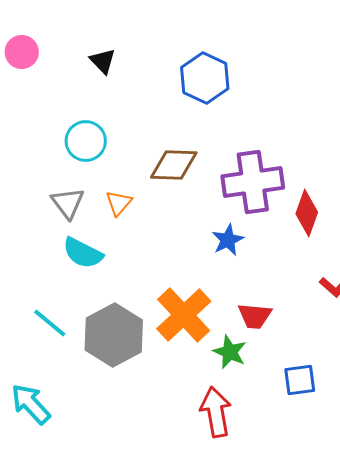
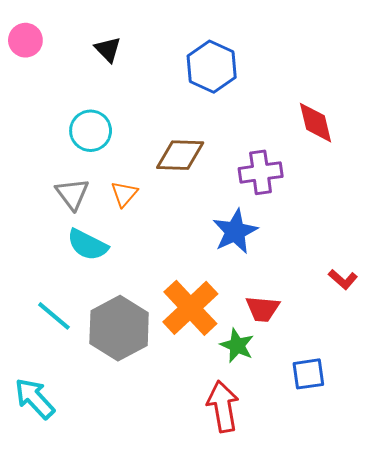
purple cross: (253, 182) -> (261, 172), size x0.7
red diamond: (307, 213) -> (315, 123), moved, turned -33
blue star: (228, 240) -> (235, 231), size x1.4

